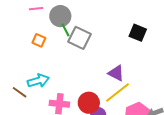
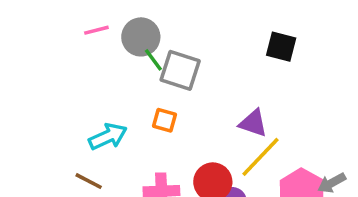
orange square: (39, 40) -> (164, 120), moved
cyan arrow: (38, 81) -> (108, 137), moved

